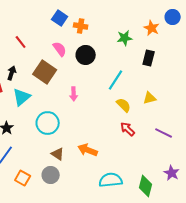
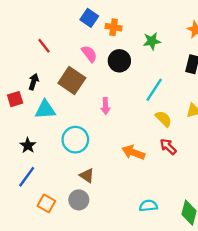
green star: (125, 38) -> (152, 41), moved
cyan triangle: (22, 97) -> (45, 109), turned 36
orange arrow: (88, 150) -> (133, 152), moved
cyan semicircle: (111, 180) -> (148, 206), size x0.7

